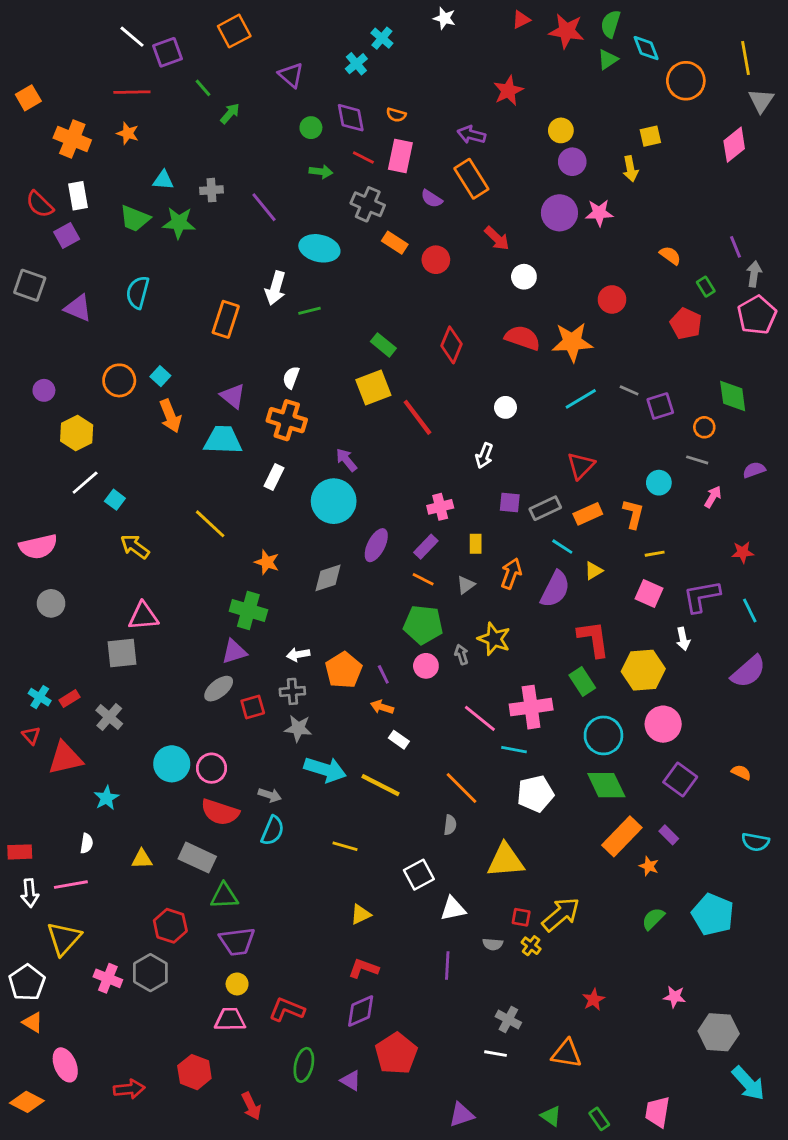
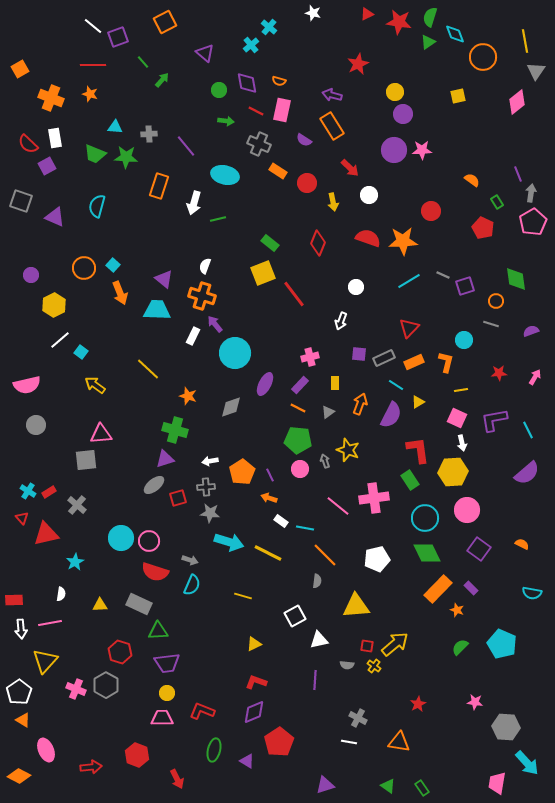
yellow arrow: (630, 169) -> (333, 202), moved
orange rectangle: (226, 319) -> (159, 186), moved
purple arrow: (346, 460) -> (215, 324), moved
pink arrow: (713, 497) -> (535, 377), moved
red star: (743, 552) -> (499, 373), moved
white arrow: (683, 639) -> (462, 443), moved
cyan line: (514, 750) -> (305, 528), moved
pink trapezoid: (657, 1112) -> (497, 783), moved

